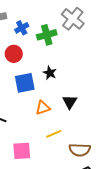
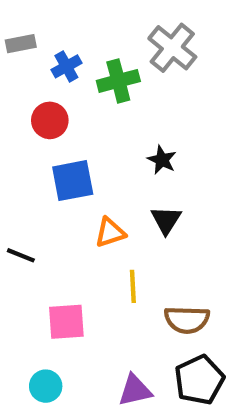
black star: (50, 73) -> (162, 160), moved
yellow line: (54, 134) -> (133, 286), turned -70

